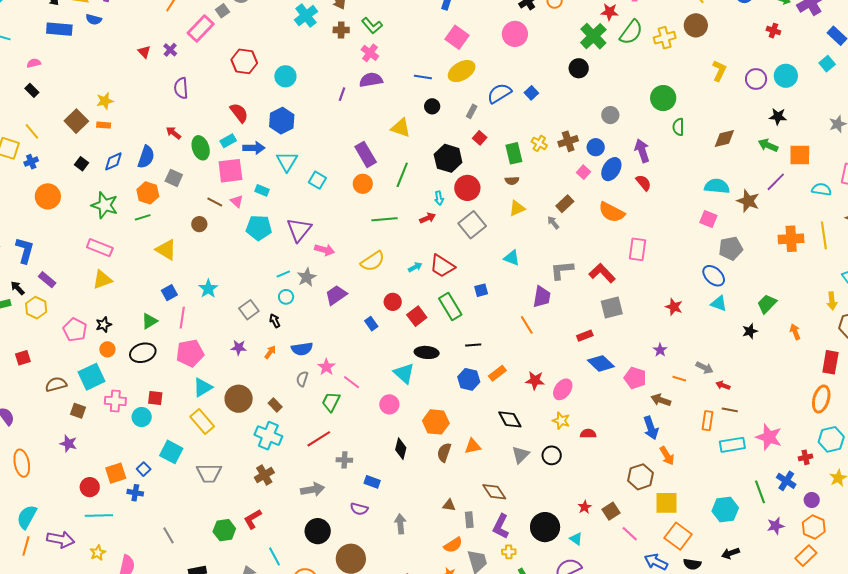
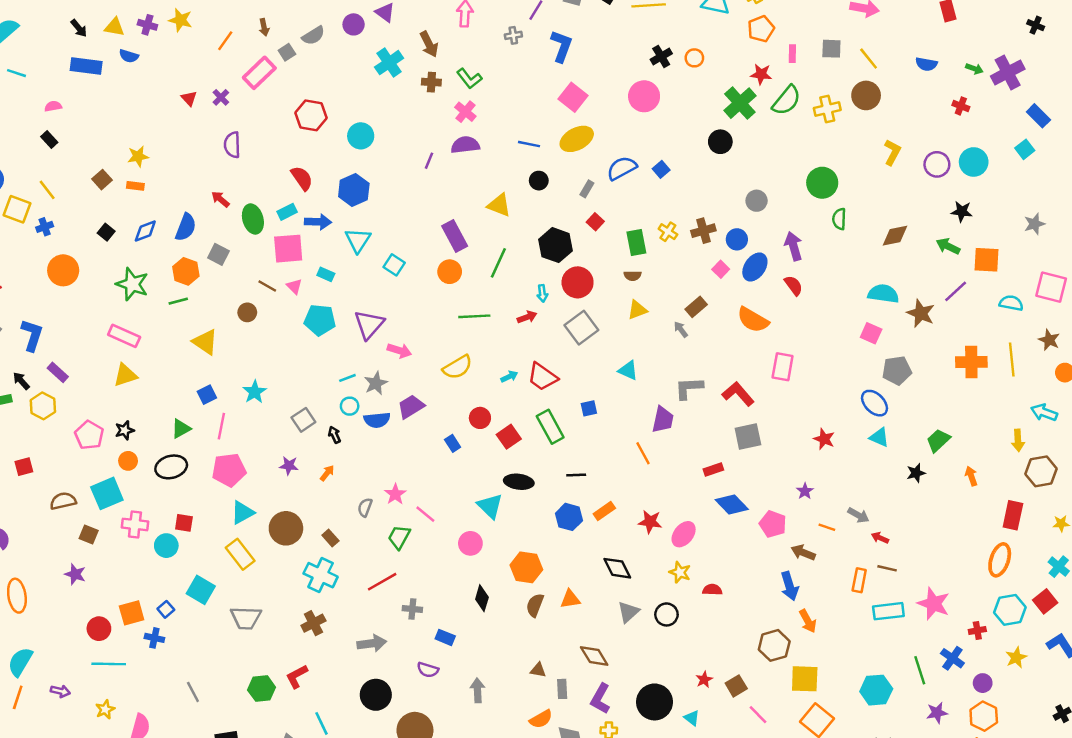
brown square: (76, 121) -> (102, 180), size x0.7
blue semicircle: (302, 349) -> (377, 420), moved
purple arrow: (61, 539) -> (60, 691), size x0.6

